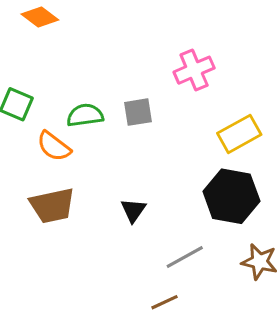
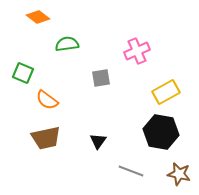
green semicircle: (85, 115) -> (67, 44), moved
gray line: (185, 257) -> (131, 171), turned 50

